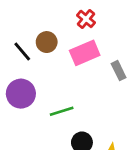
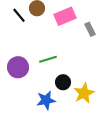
purple circle: (21, 94) -> (18, 67), moved

